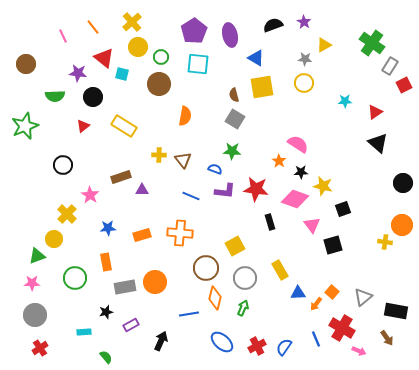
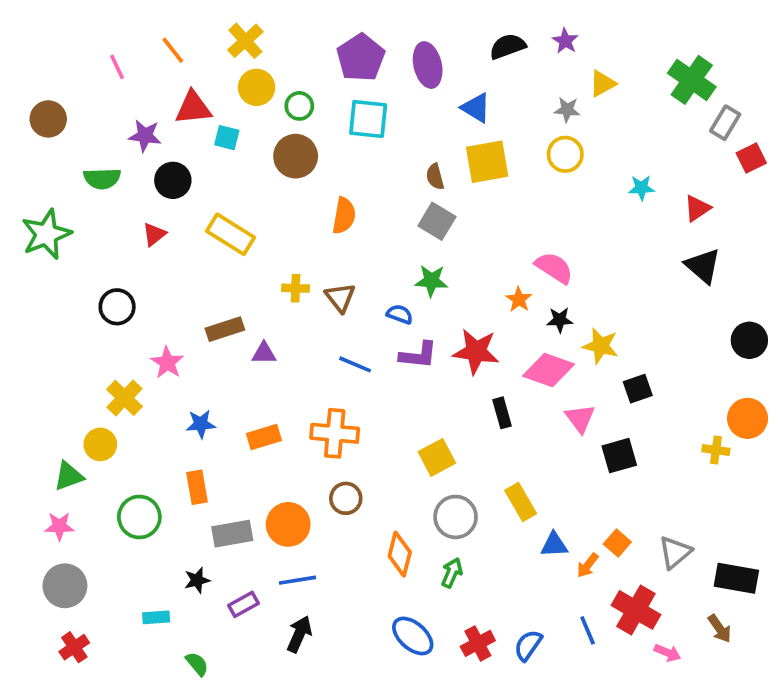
red triangle: (104, 58) -> (193, 108), turned -45
brown circle: (206, 268) -> (346, 498), moved, size x0.7
blue line: (189, 314) -> (297, 580), moved

